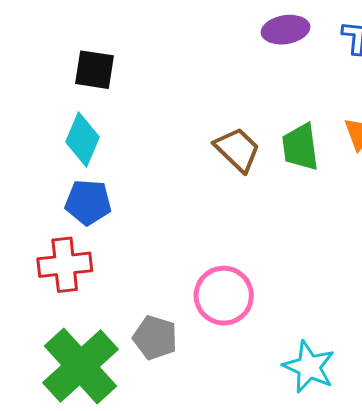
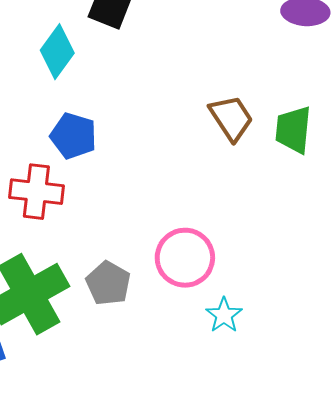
cyan diamond: (83, 139) -> (57, 52), moved
cyan star: (309, 367) -> (224, 315), moved, size x0.7

